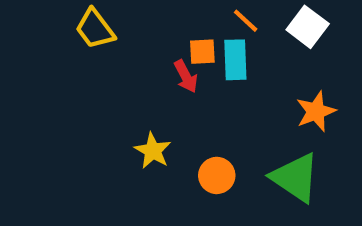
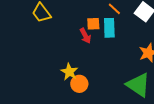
orange circle: (217, 175) -> (79, 84), moved

